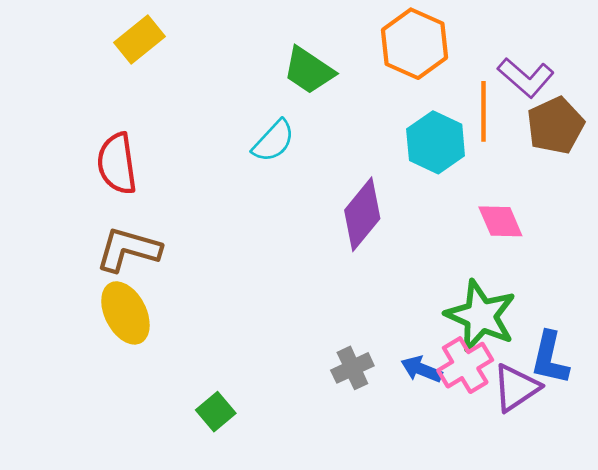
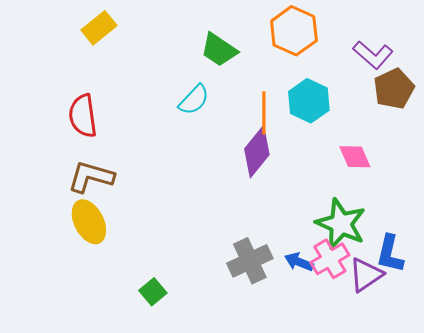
orange line: (484, 111) -> (264, 113), moved
gray cross: (352, 368) -> (250, 261), size x1.5

